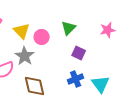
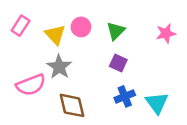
pink circle: (42, 37) -> (81, 27), moved
purple square: (79, 53) -> (118, 63), moved

